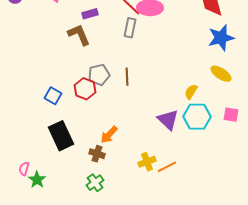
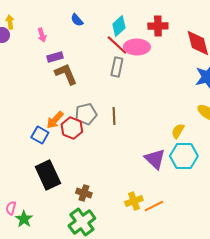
purple rectangle: (90, 14) -> (55, 57), moved
orange arrow: (109, 135) -> (55, 120), moved
green cross: (95, 183) -> (82, 222), size x1.5

